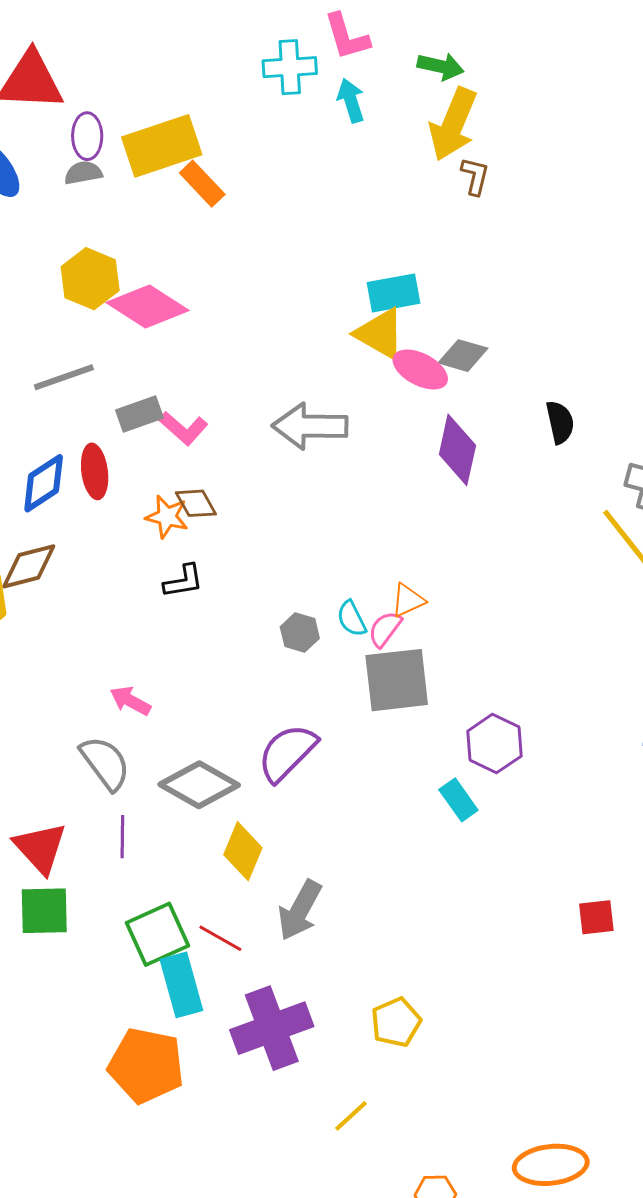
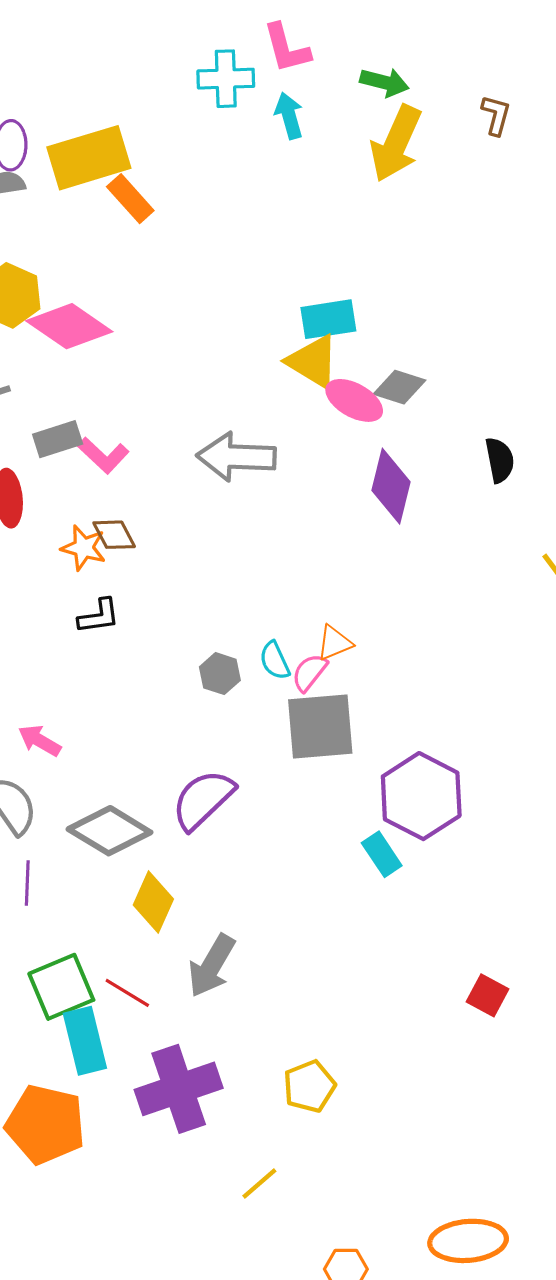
brown L-shape: (475, 176) -> (496, 115), moved
purple hexagon: (494, 744) -> (421, 796), size x1.4
red square: (596, 917) -> (488, 995), moved, turned 33

